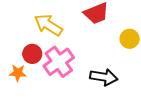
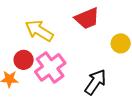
black arrow: (104, 77) -> (95, 82), turned -64

